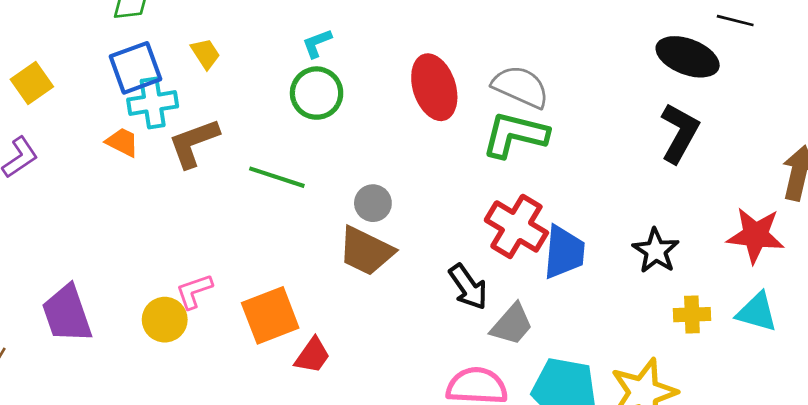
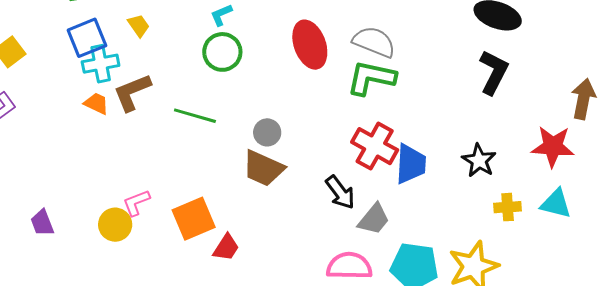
orange trapezoid: (122, 142) -> (96, 103), moved
purple trapezoid: (67, 314) -> (42, 223), size x0.6

